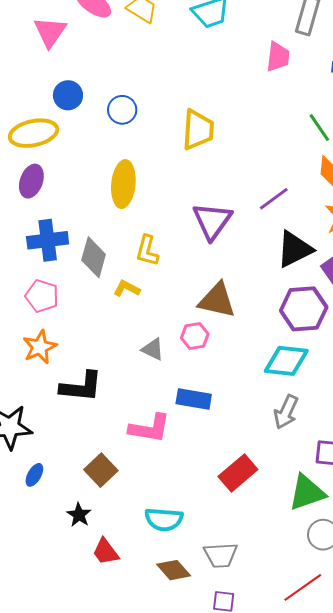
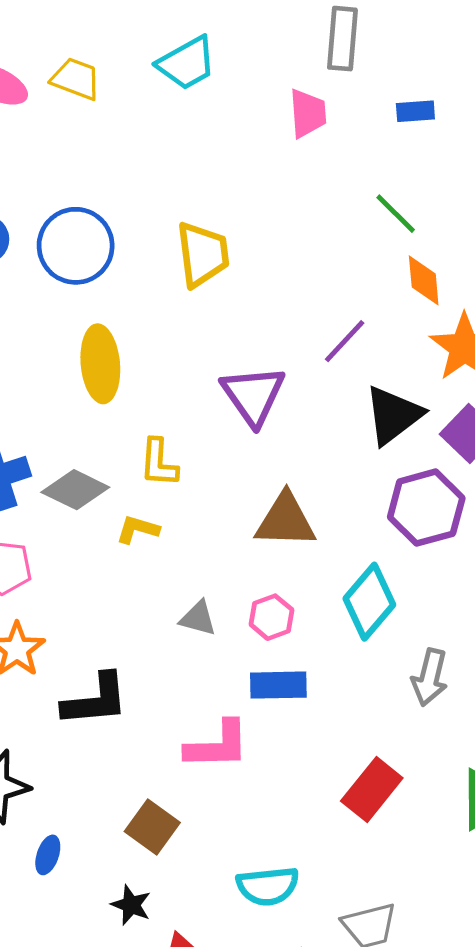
blue circle: (122, 110) -> (76, 246), size x1.6
gray diamond: (94, 257) -> (75, 490), turned -69
pink hexagon: (195, 336) -> (271, 617), moved
cyan diamond: (286, 361) -> (369, 602), moved, turned -45

